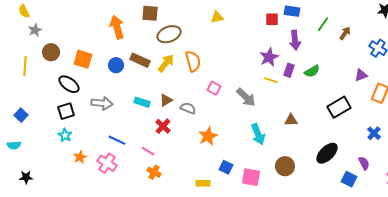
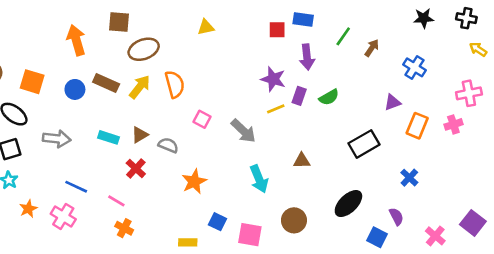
purple star: (269, 57) -> (273, 79), turned -30
yellow line: (271, 80) -> (276, 109), turned -40

